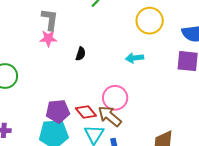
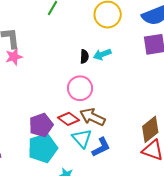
black semicircle: (81, 54) -> (84, 57), moved
pink circle: (115, 98) -> (80, 88), moved

